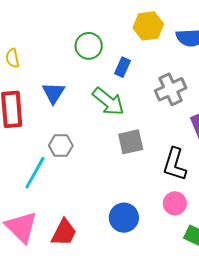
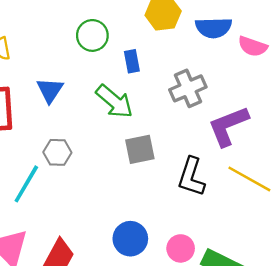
blue rectangle: (123, 67) -> (132, 61), turned -36
pink circle: (175, 203) -> (181, 248), moved

